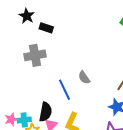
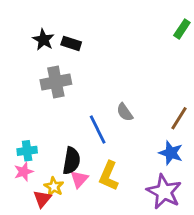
black star: (27, 16) -> (43, 40), moved
cyan cross: (24, 120) -> (27, 151), moved

